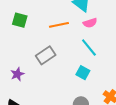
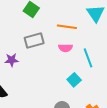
pink semicircle: (90, 23) -> (65, 48), moved
gray rectangle: (46, 55) -> (34, 40), moved

